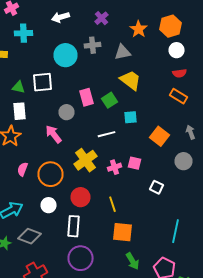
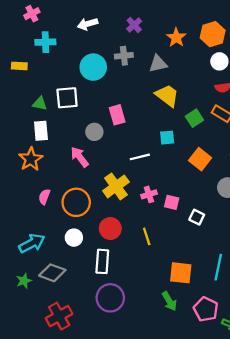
green square: (110, 100) -> (194, 118), moved
pink square: (134, 163) -> (172, 202), moved
orange square: (122, 232) -> (181, 273), moved

